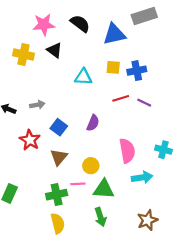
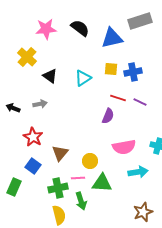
black triangle: (54, 50) -> (50, 76), moved
yellow cross: (23, 55) -> (27, 57), turned 30
cyan triangle: (83, 77) -> (83, 78), turned -36
red line: (121, 98) -> (118, 98), turned 35
purple semicircle: (93, 123) -> (108, 116), moved
blue square: (59, 127) -> (33, 166), moved
pink semicircle: (127, 151) -> (124, 147), turned 90
green arrow: (100, 217) -> (81, 201), moved

